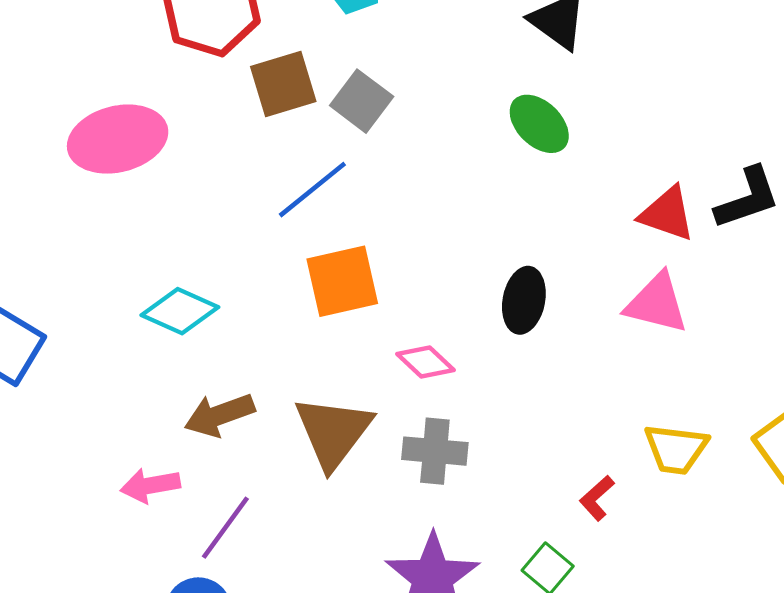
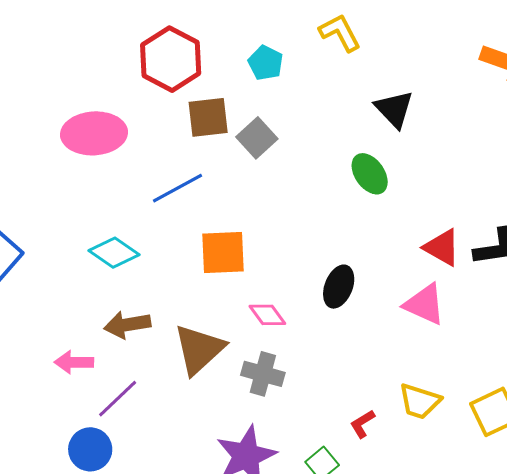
blue line: (312, 190) -> (178, 188), moved

